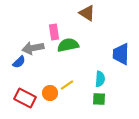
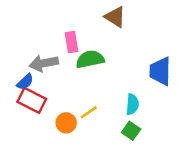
red rectangle: (25, 98) -> (32, 100), moved
green square: (99, 99) -> (131, 131), turned 32

